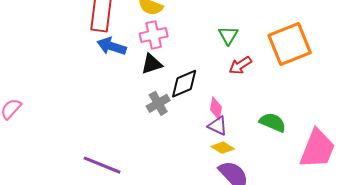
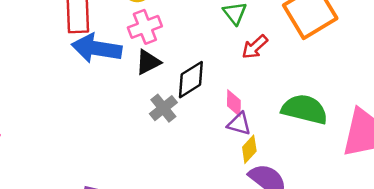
blue arrow: (112, 46) -> (97, 48), size x1.4
green semicircle: (273, 122) -> (305, 109), size x1.4
yellow diamond: (223, 148) -> (249, 149), turned -70

